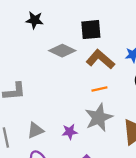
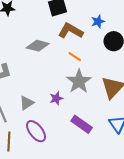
gray diamond: (62, 51) -> (38, 46), moved
orange line: (99, 89) -> (75, 57), turned 56

